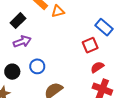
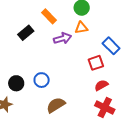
orange triangle: (58, 11) -> (81, 28), moved
purple arrow: (22, 42) -> (62, 38), moved

